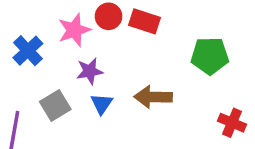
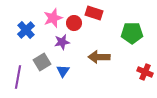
red circle: (109, 16) -> (74, 23), moved
blue triangle: (102, 104) -> (63, 71), moved

